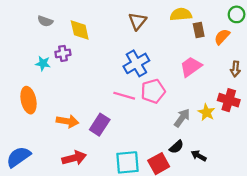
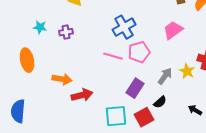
purple cross: (63, 53) -> (66, 32), moved
purple rectangle: (100, 125) -> (135, 88), moved
black arrow: (199, 156) -> (195, 110), moved
blue semicircle: (18, 157) -> (18, 111), turned -50
red arrow: (74, 158) -> (82, 95), moved

